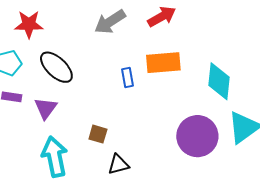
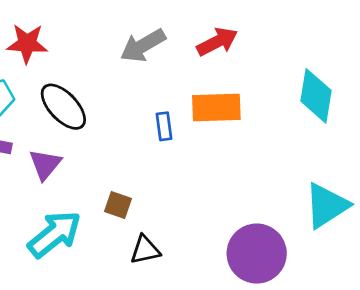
cyan diamond: (219, 81) -> (316, 96), moved
purple circle: (197, 136) -> (257, 254), moved
cyan arrow: (55, 157) -> (55, 234), turned 60

